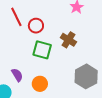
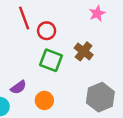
purple semicircle: (17, 75) -> (18, 87), turned 80

